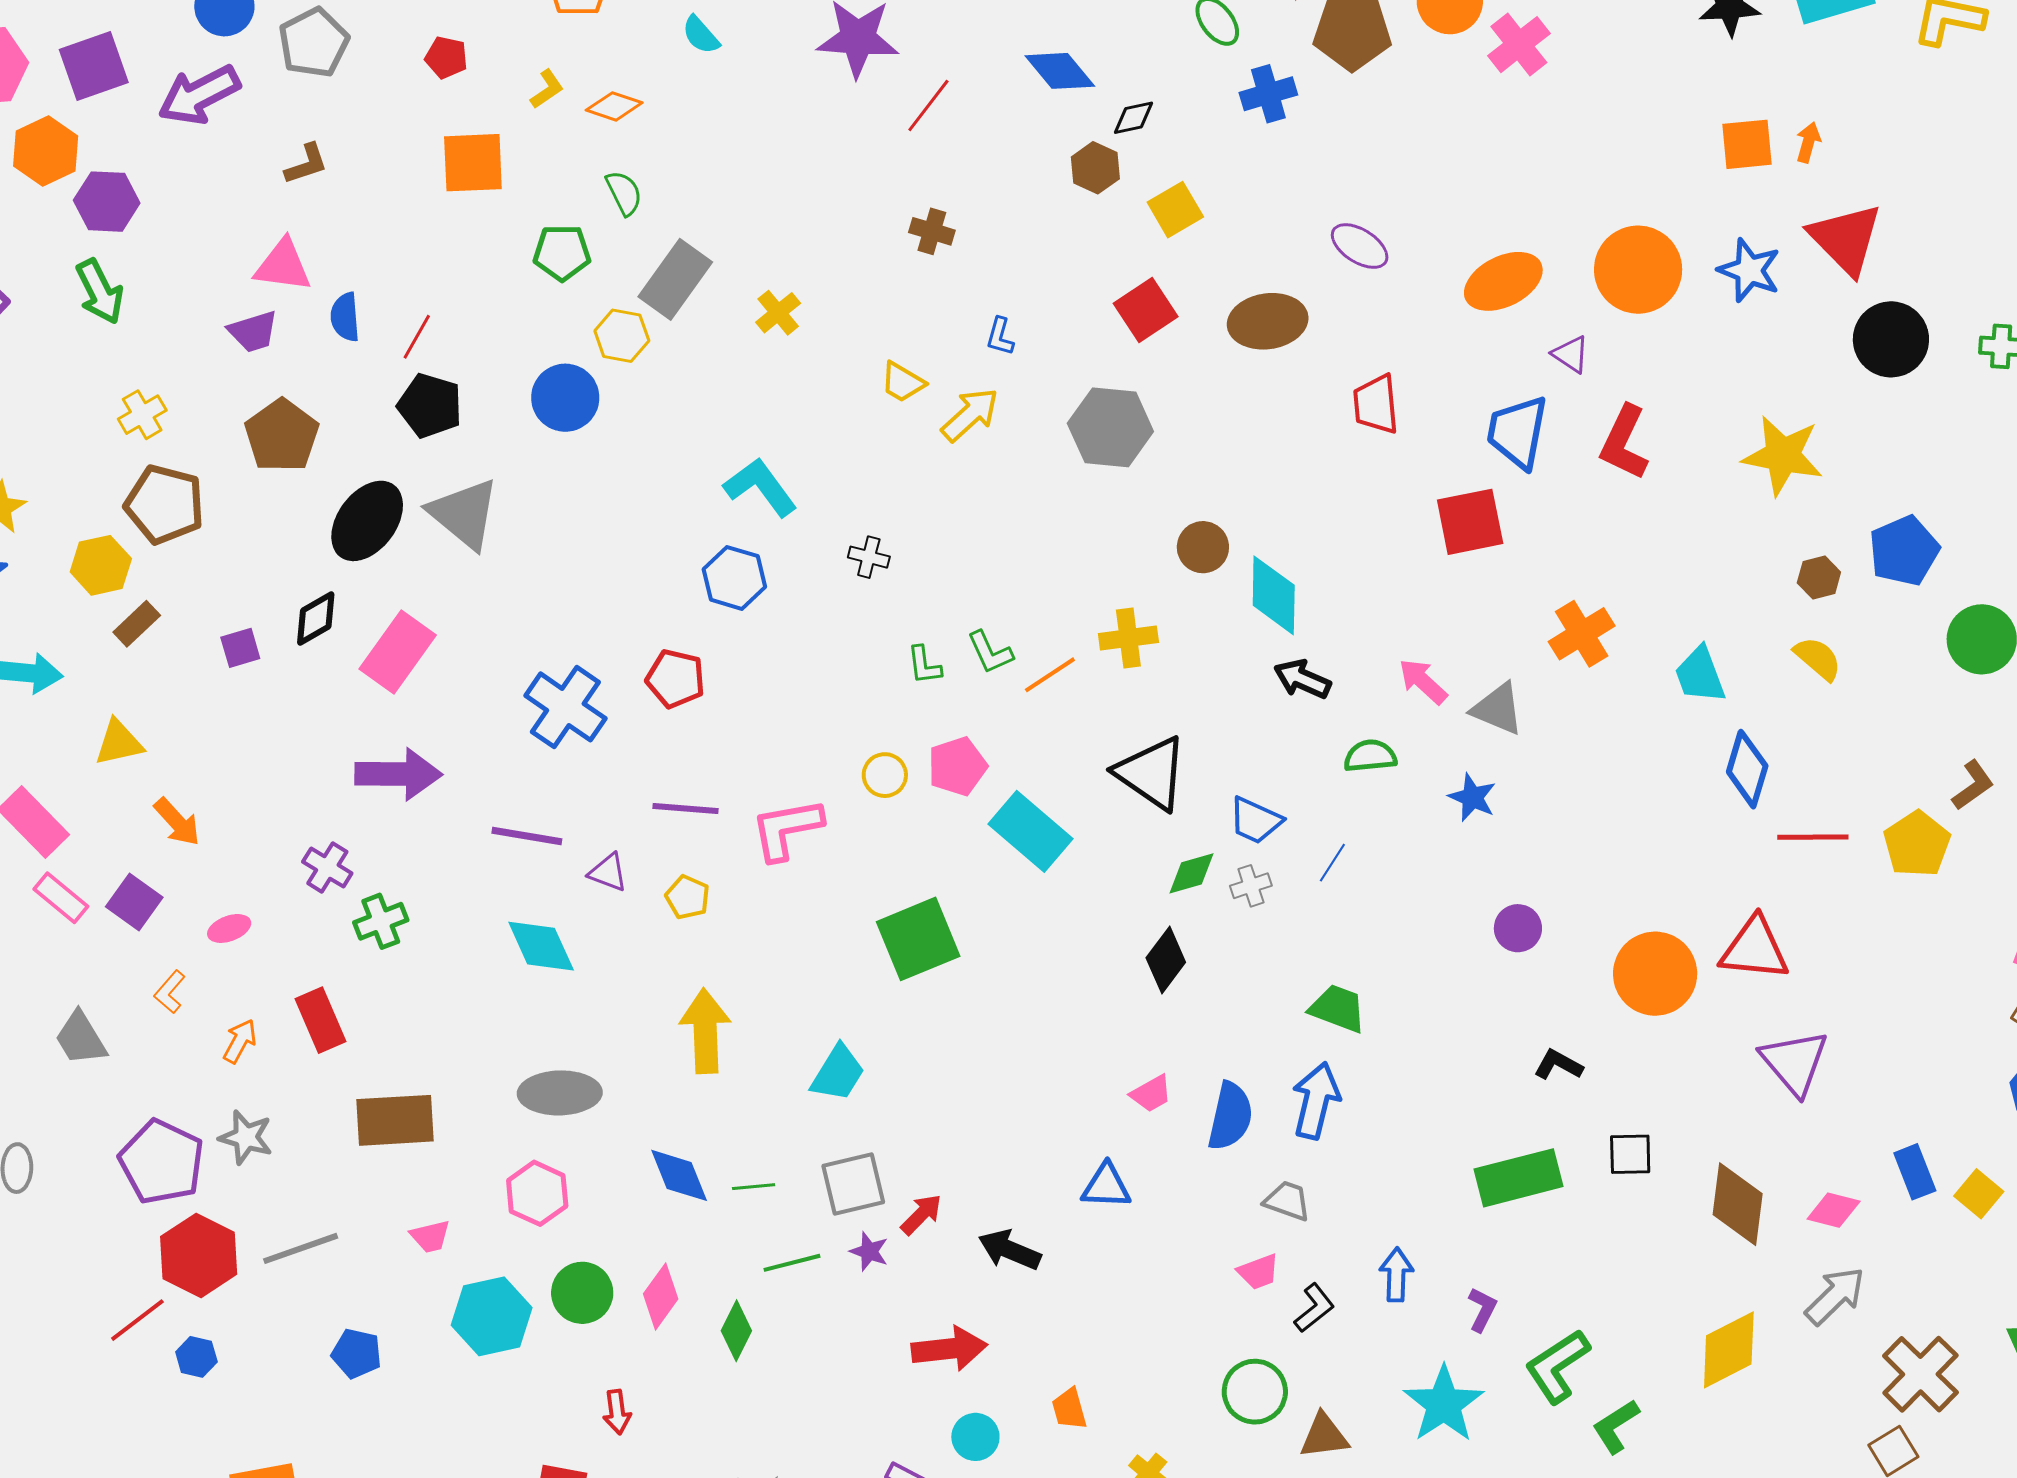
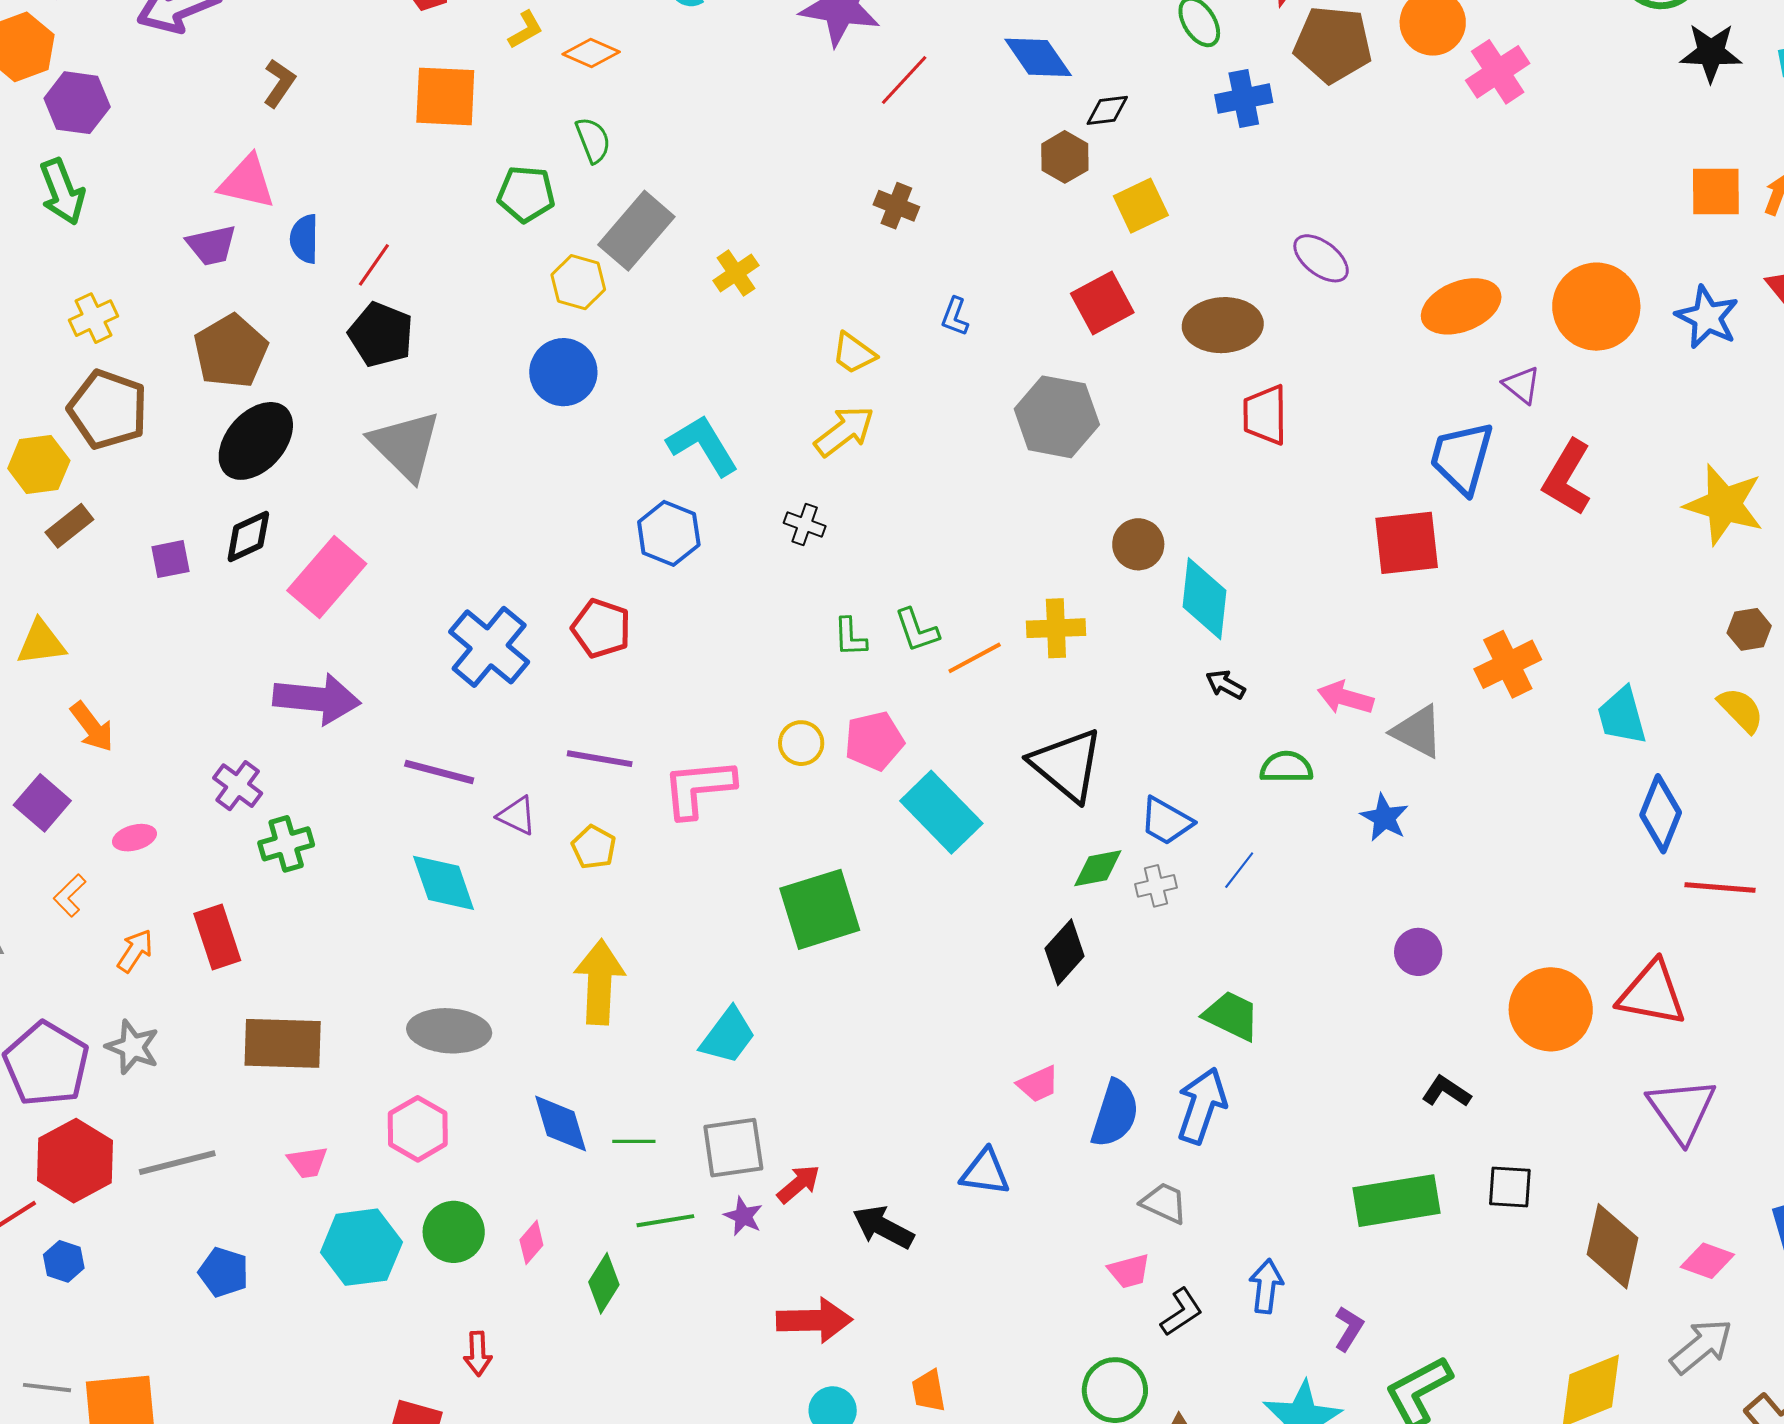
brown L-shape: (306, 164) -> (279, 83), turned -42
blue circle: (565, 398) -> (563, 372), moved
red trapezoid: (1376, 404) -> (1265, 415), moved
yellow arrow: (970, 415) -> (844, 431), moved
black ellipse: (367, 521) -> (256, 441), moved
black arrow: (1302, 679) -> (1225, 685), size x0.7
pink arrow: (1423, 681) -> (1345, 698), turned -32
pink diamond: (661, 1296) -> (531, 1242), size x0.7

